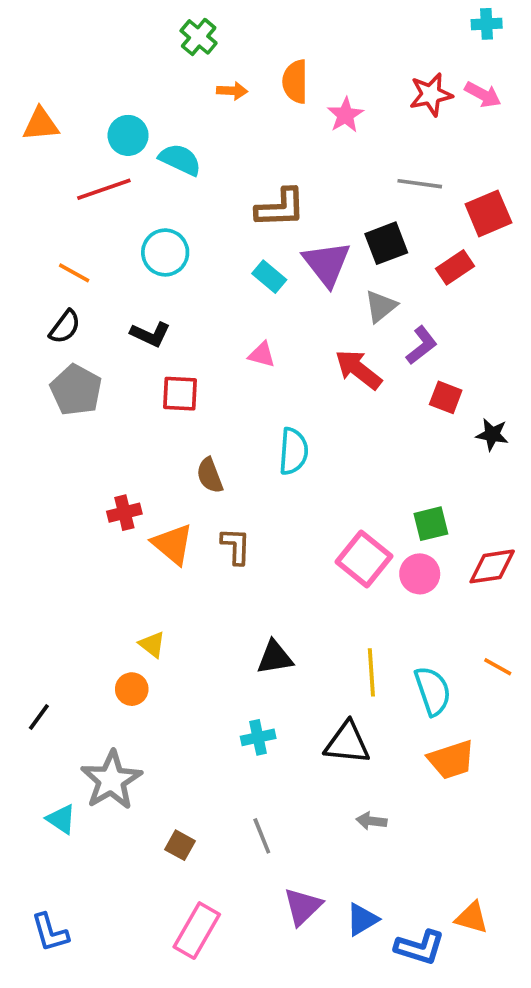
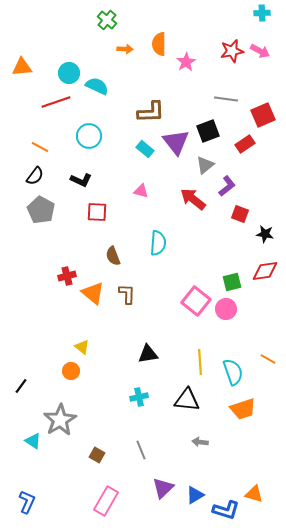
red diamond: (492, 566) -> (265, 271), moved
blue L-shape: (50, 932) -> (27, 502), turned -140

